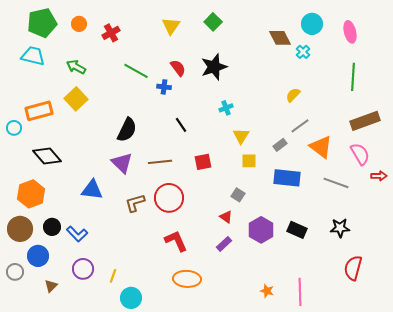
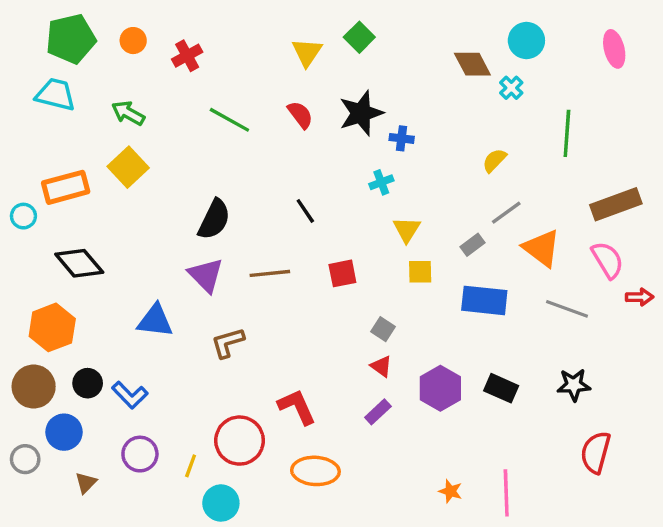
yellow triangle: (171, 26) -> (307, 52), moved
pink ellipse: (350, 32) -> (614, 49), moved
green line: (353, 77) -> (567, 133), moved
blue cross: (164, 87) -> (402, 138), moved
gray square: (238, 195) -> (383, 329), moved
red circle: (169, 198) -> (240, 441), moved

